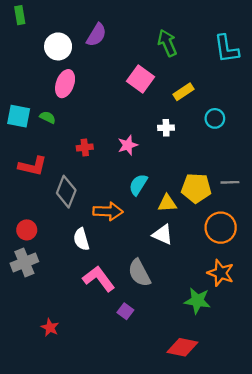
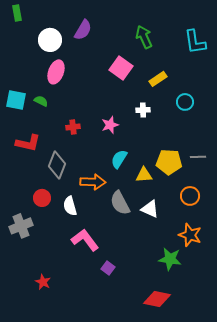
orange circle: (221, 228) -> (190, 196), size x0.7
red circle: (27, 230) -> (42, 198), moved
white triangle: (163, 235) -> (150, 209), moved
gray semicircle: (139, 273) -> (120, 203), moved

